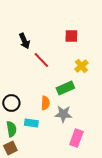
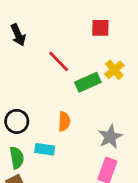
black arrow: (24, 41) -> (18, 35), moved
green rectangle: (65, 88) -> (88, 82), moved
gray star: (63, 114) -> (110, 137), moved, turned -30

